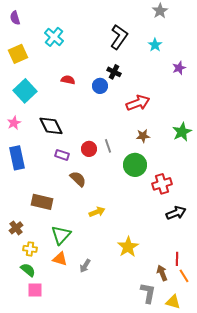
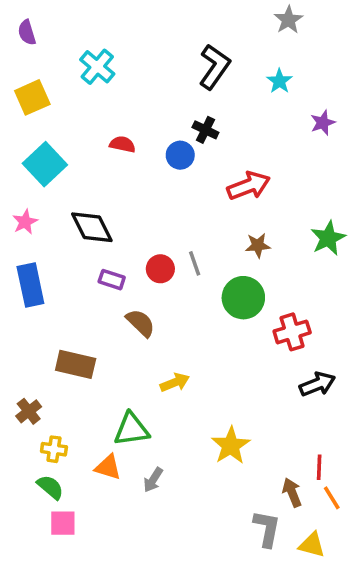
green triangle: (61, 235) -> (131, 429), moved, turned 40

